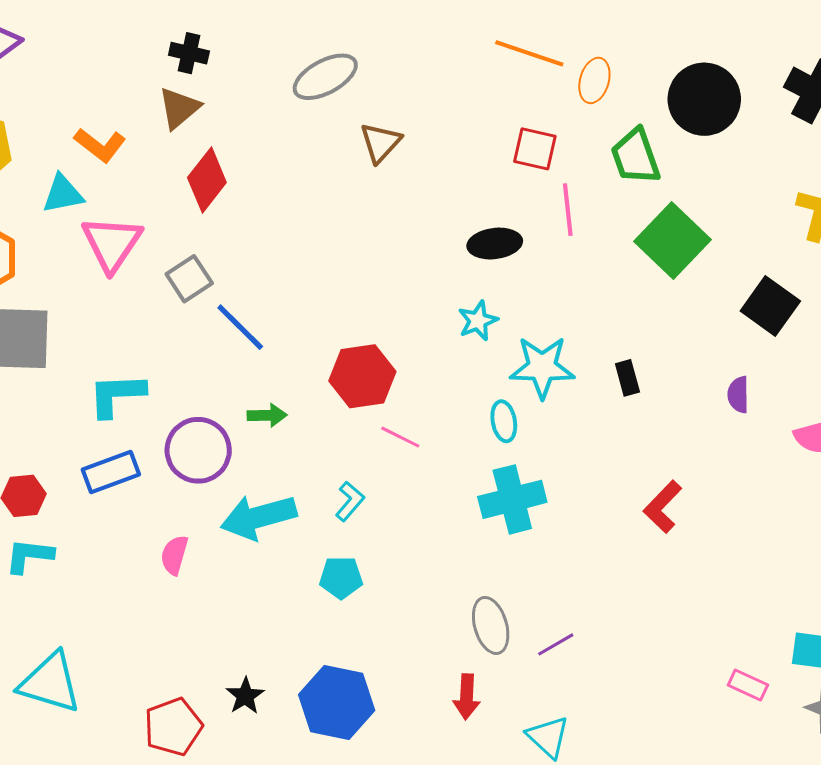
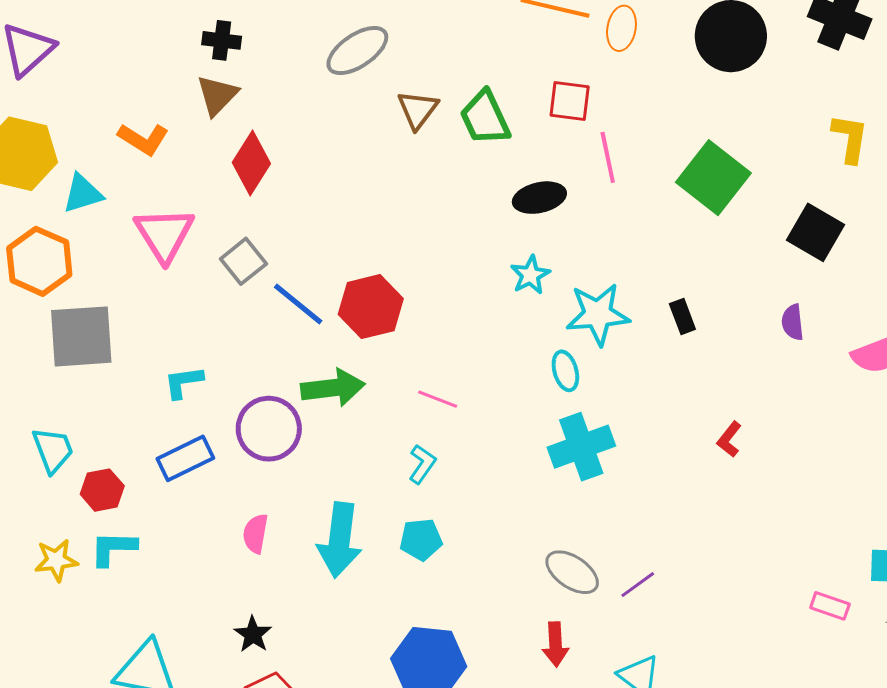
green trapezoid: (635, 156) -> (485, 118), moved
cyan triangle: (63, 194) -> (83, 194), moved
red hexagon: (362, 376) -> (371, 307), moved
cyan L-shape: (117, 395) -> (184, 382), size x0.7
green arrow: (267, 415) -> (333, 388), size x1.6
pink line: (400, 437) -> (438, 399), moved
red L-shape: (663, 507) -> (729, 439), size x0.7
cyan arrow: (258, 517) -> (340, 540), moved, turned -62
gray ellipse: (491, 625) -> (572, 572), turned -34
black star: (245, 696) -> (253, 634), moved

